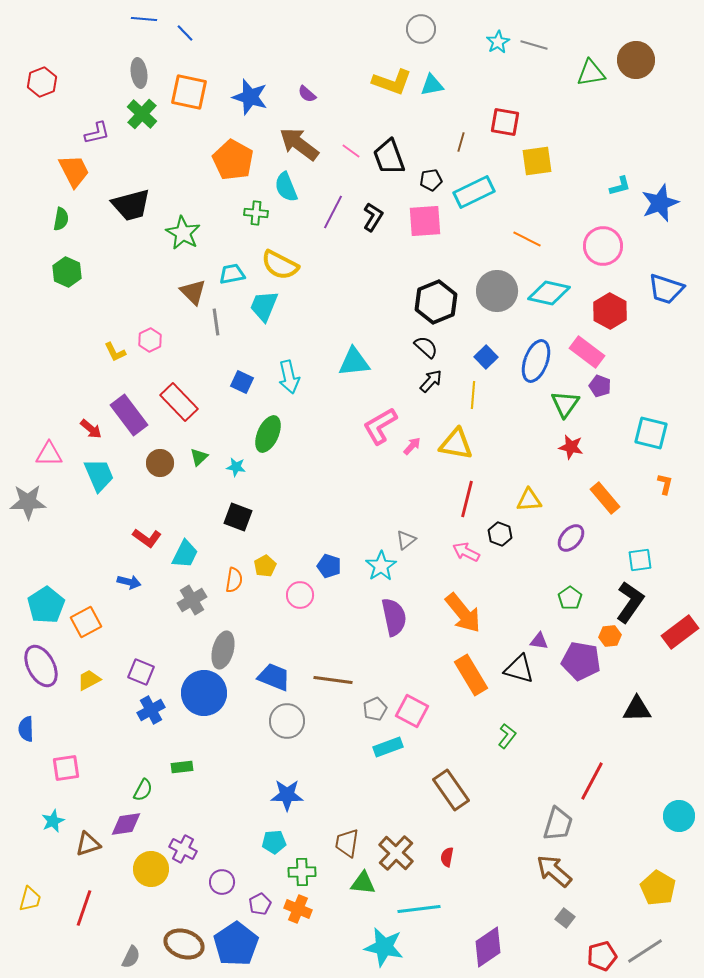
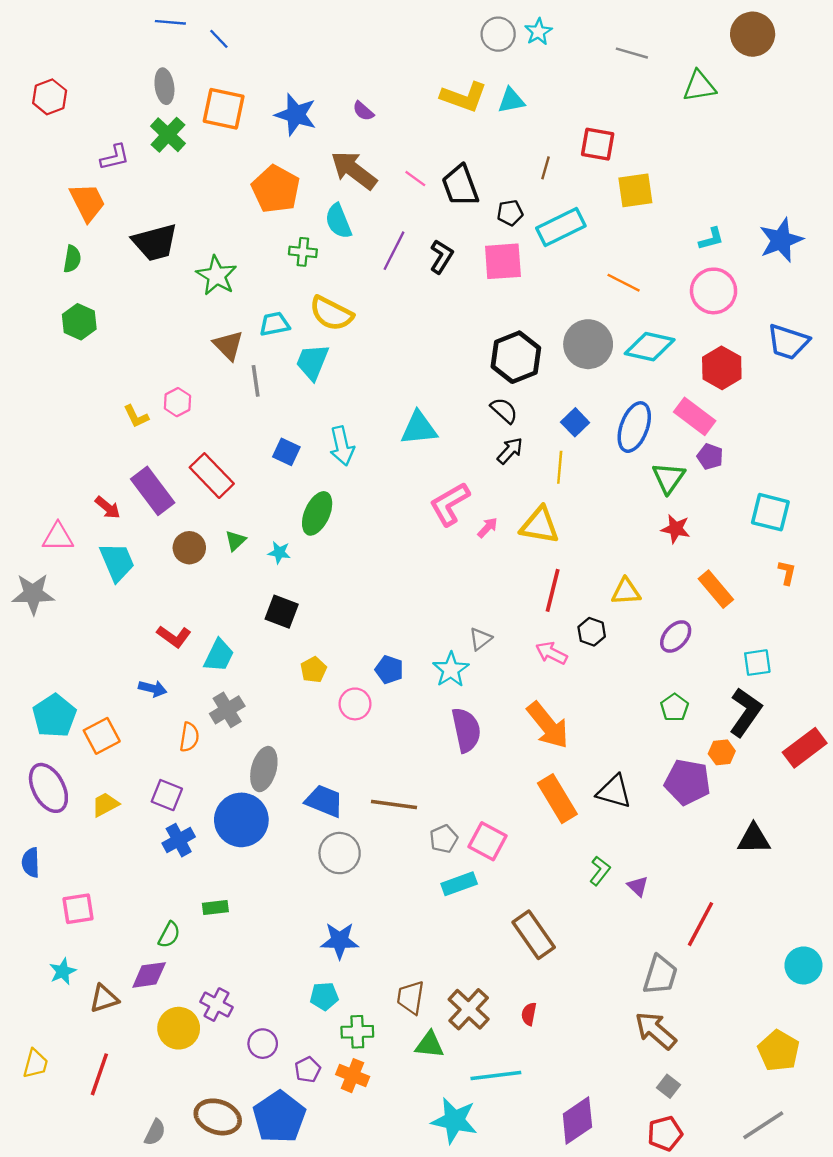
cyan star: (498, 42) -> (538, 32), moved
brown circle: (636, 60) -> (753, 34), moved
cyan L-shape: (620, 186) -> (711, 239), moved
orange semicircle: (234, 580) -> (189, 737), moved
purple triangle: (539, 641) -> (638, 886), moved, turned 36
red pentagon: (602, 956) -> (665, 1134), moved

